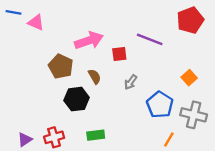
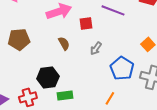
brown pentagon: (61, 66) -> (19, 39), moved, turned -30
black hexagon: (77, 99) -> (48, 77), moved
orange line: (169, 140) -> (110, 98), moved

